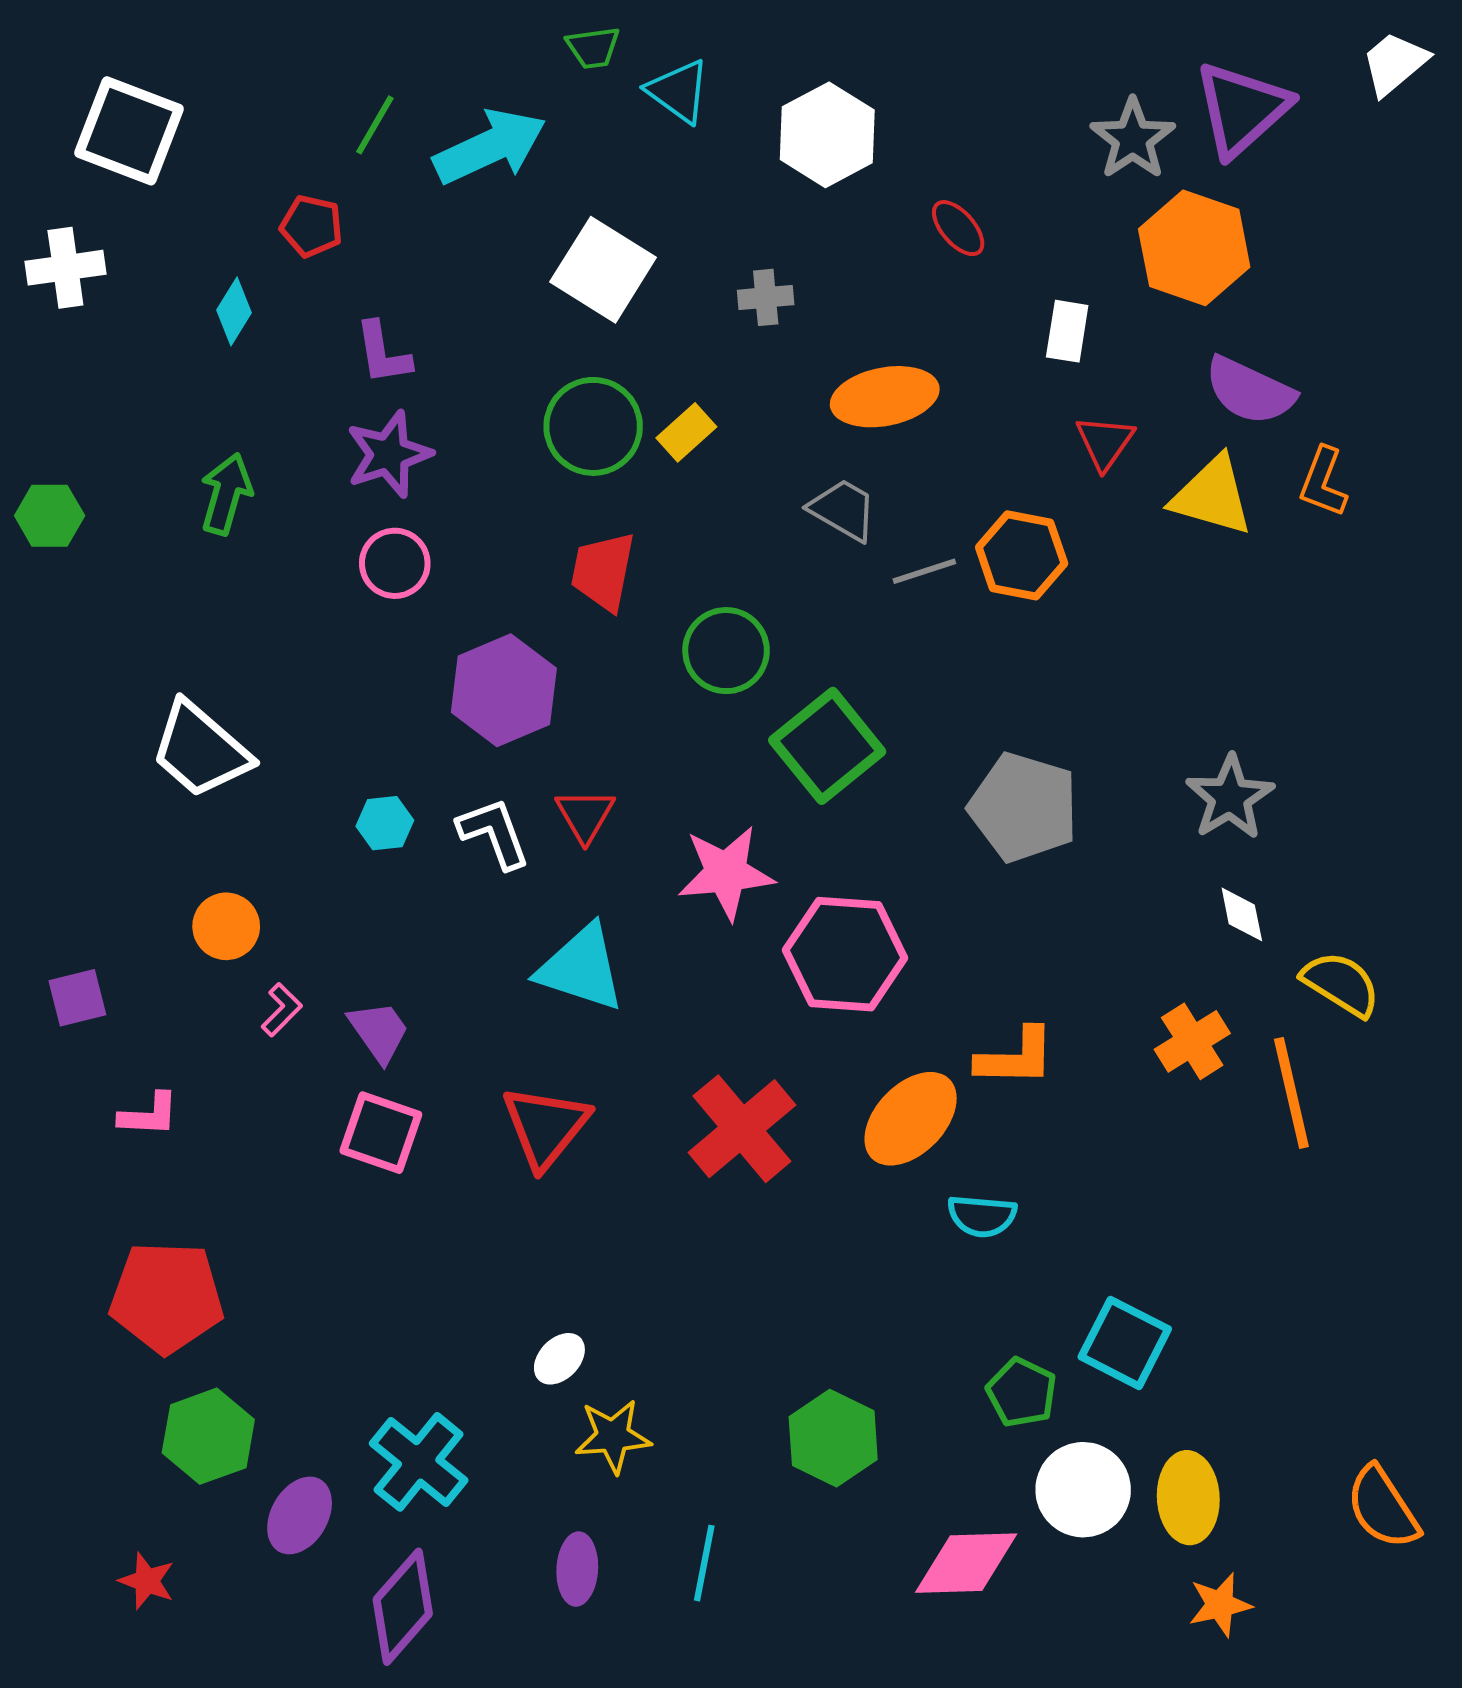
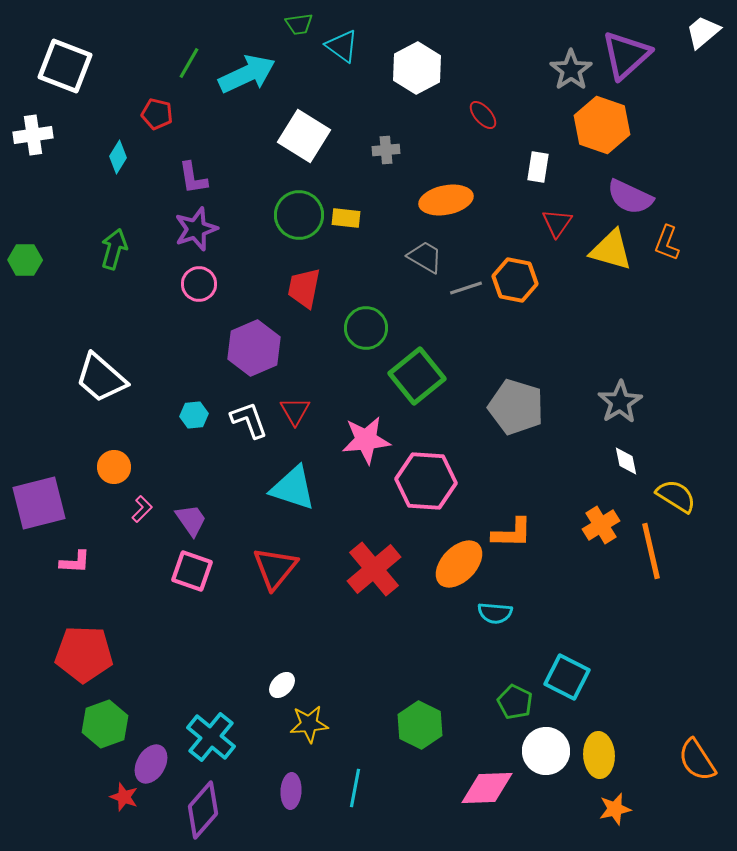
yellow rectangle: (686, 432) -> (346, 218), turned 48
purple square: (77, 998) -> (39, 503), size x1.8
red star: (147, 1581) -> (124, 797), moved

